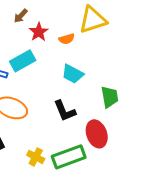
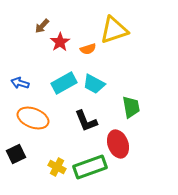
cyan rectangle: (23, 61) -> (64, 83), moved

